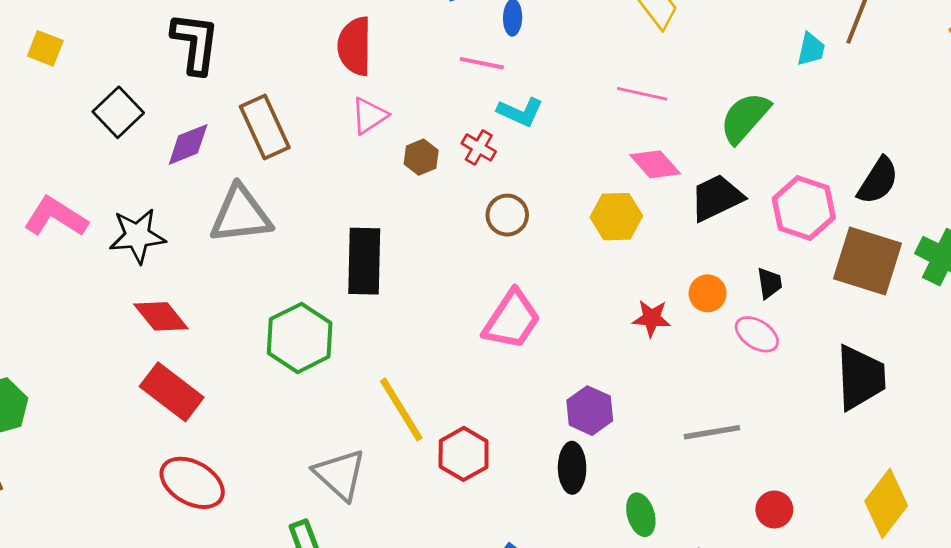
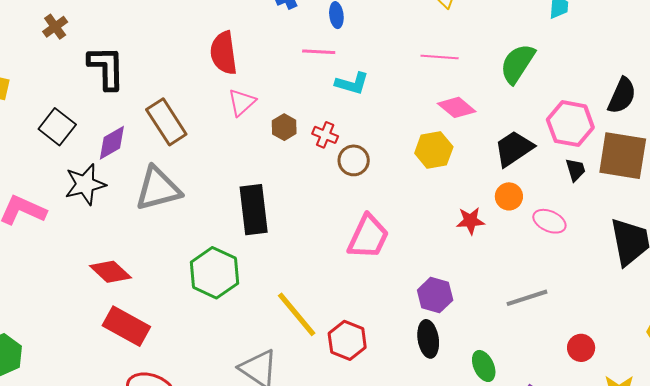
red cross: (479, 147) -> (325, 135), moved
black trapezoid: (717, 198) -> (514, 149), moved
black star: (137, 236) -> (85, 184), moved
black trapezoid: (769, 283) -> (575, 170), moved

